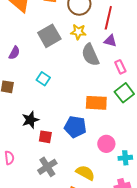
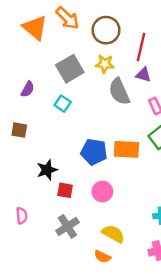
cyan square: (43, 79) -> (63, 104), moved
blue pentagon: (75, 127) -> (94, 152), moved
pink circle: (106, 144) -> (102, 192), moved

